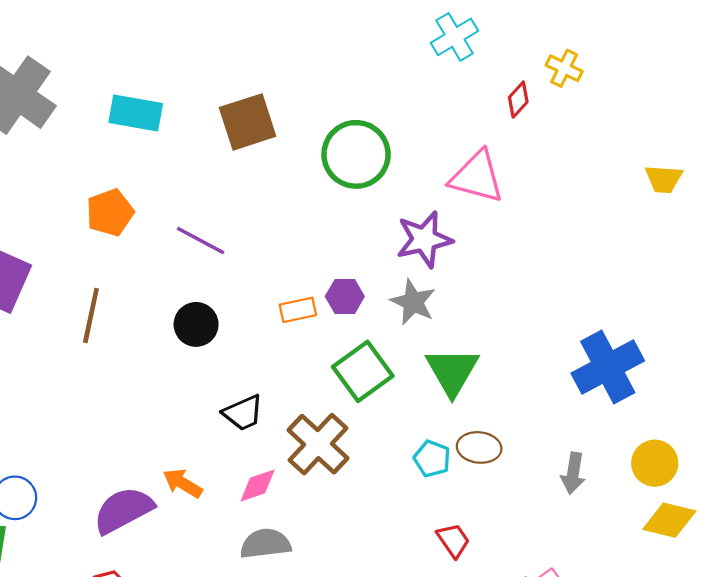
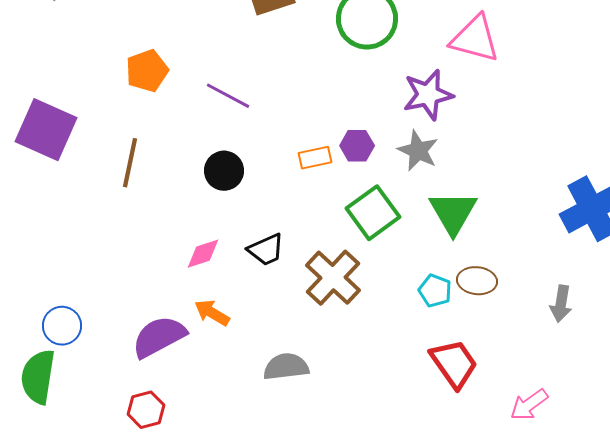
pink diamond: (258, 486) -> (203, 254), moved
red trapezoid: (453, 540) -> (454, 364), size x1.6

